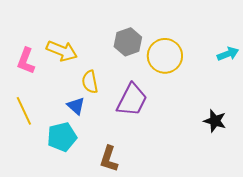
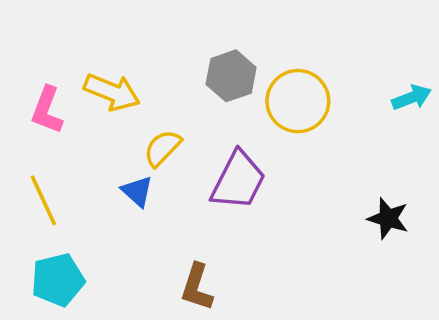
yellow semicircle: (90, 82) -> (162, 148), turned 55
cyan pentagon: (62, 137) -> (58, 280), moved

